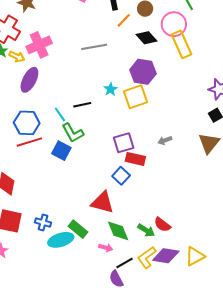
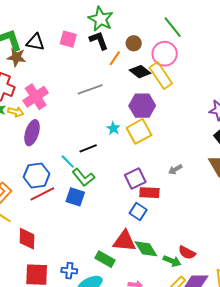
yellow rectangle: (182, 44) -> (161, 76), moved
green rectangle: (78, 229) -> (105, 259), moved
green diamond: (118, 231) -> (146, 249), moved

